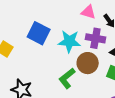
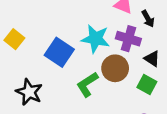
blue square: (39, 33) -> (59, 52), moved

